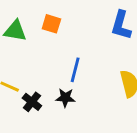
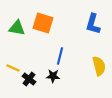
orange square: (51, 24) -> (43, 23), size x1.5

